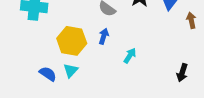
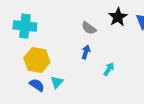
yellow hexagon: (72, 41) -> (37, 60), moved

